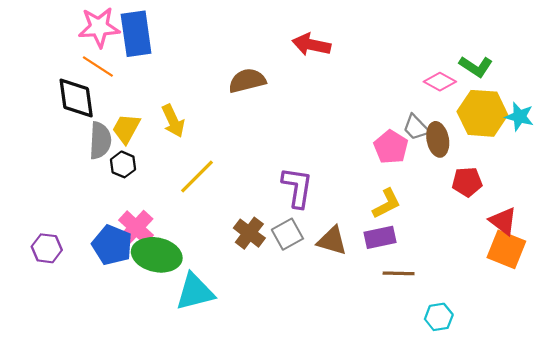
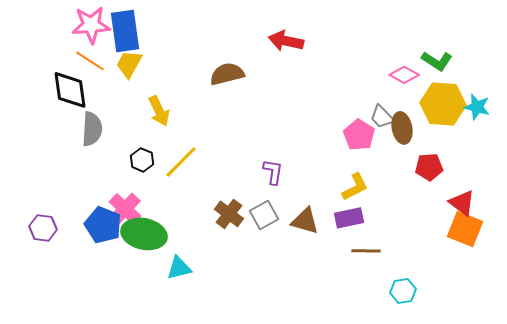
yellow trapezoid: (126, 129) -> (129, 64), moved
black hexagon: (123, 164) -> (142, 160), moved
purple L-shape: (297, 187) -> (273, 172), size x0.7
cyan triangle: (195, 292) -> (179, 268), size x0.7

